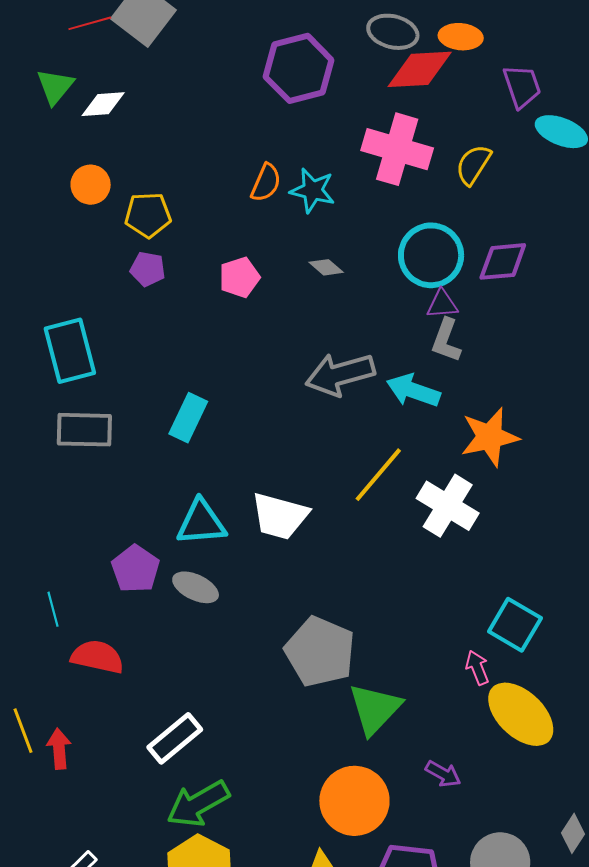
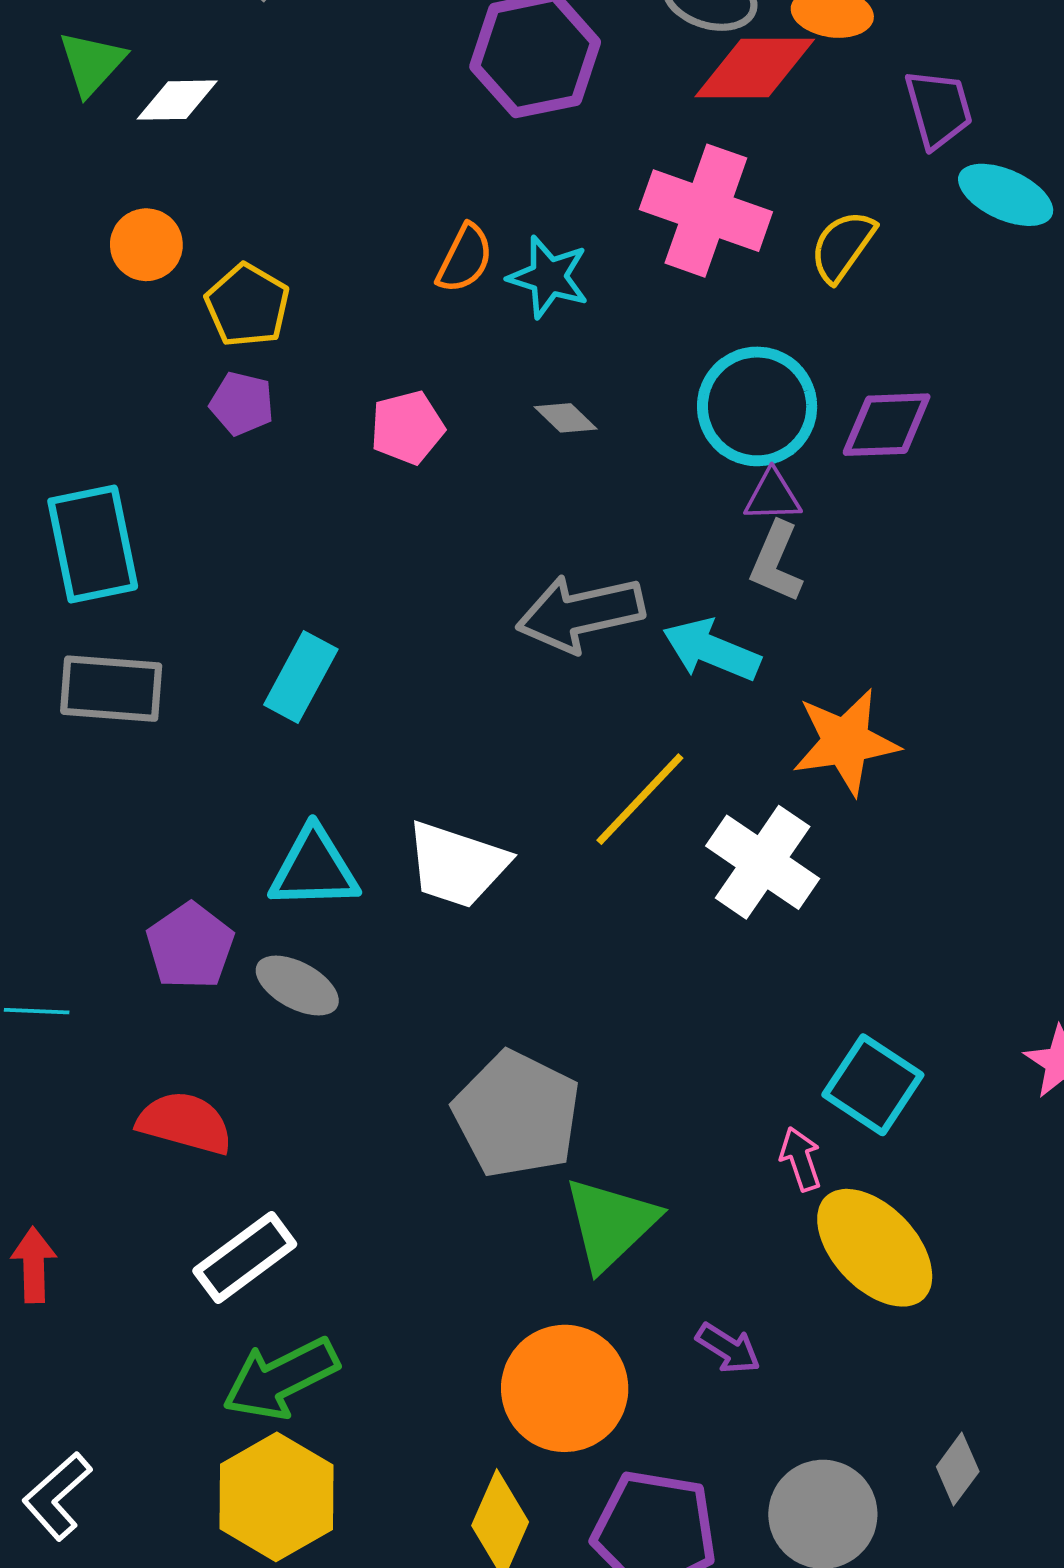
yellow pentagon: (148, 215) -> (247, 305), turned 30
cyan line: (53, 609) -> (37, 1011), turned -76
red semicircle: (97, 657) -> (185, 1123), moved

